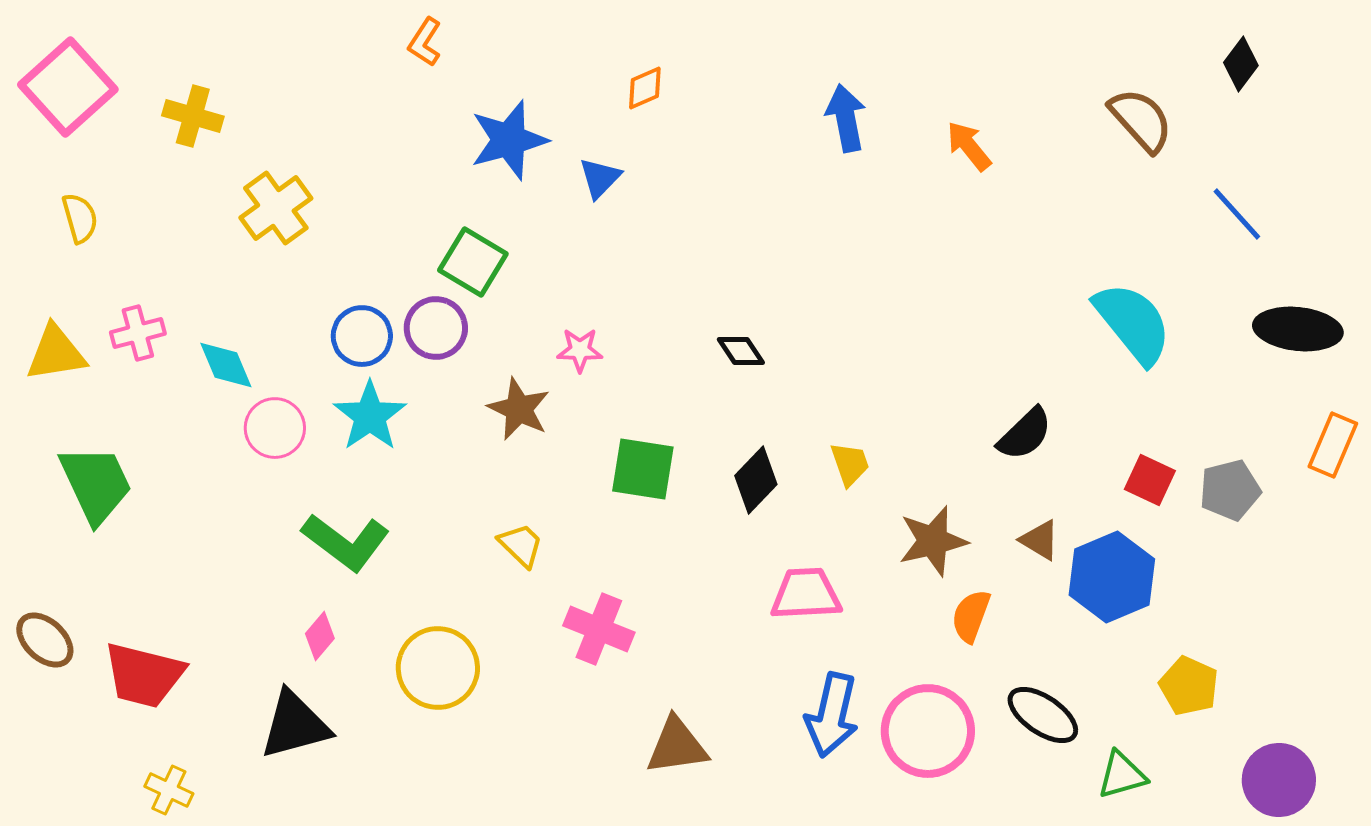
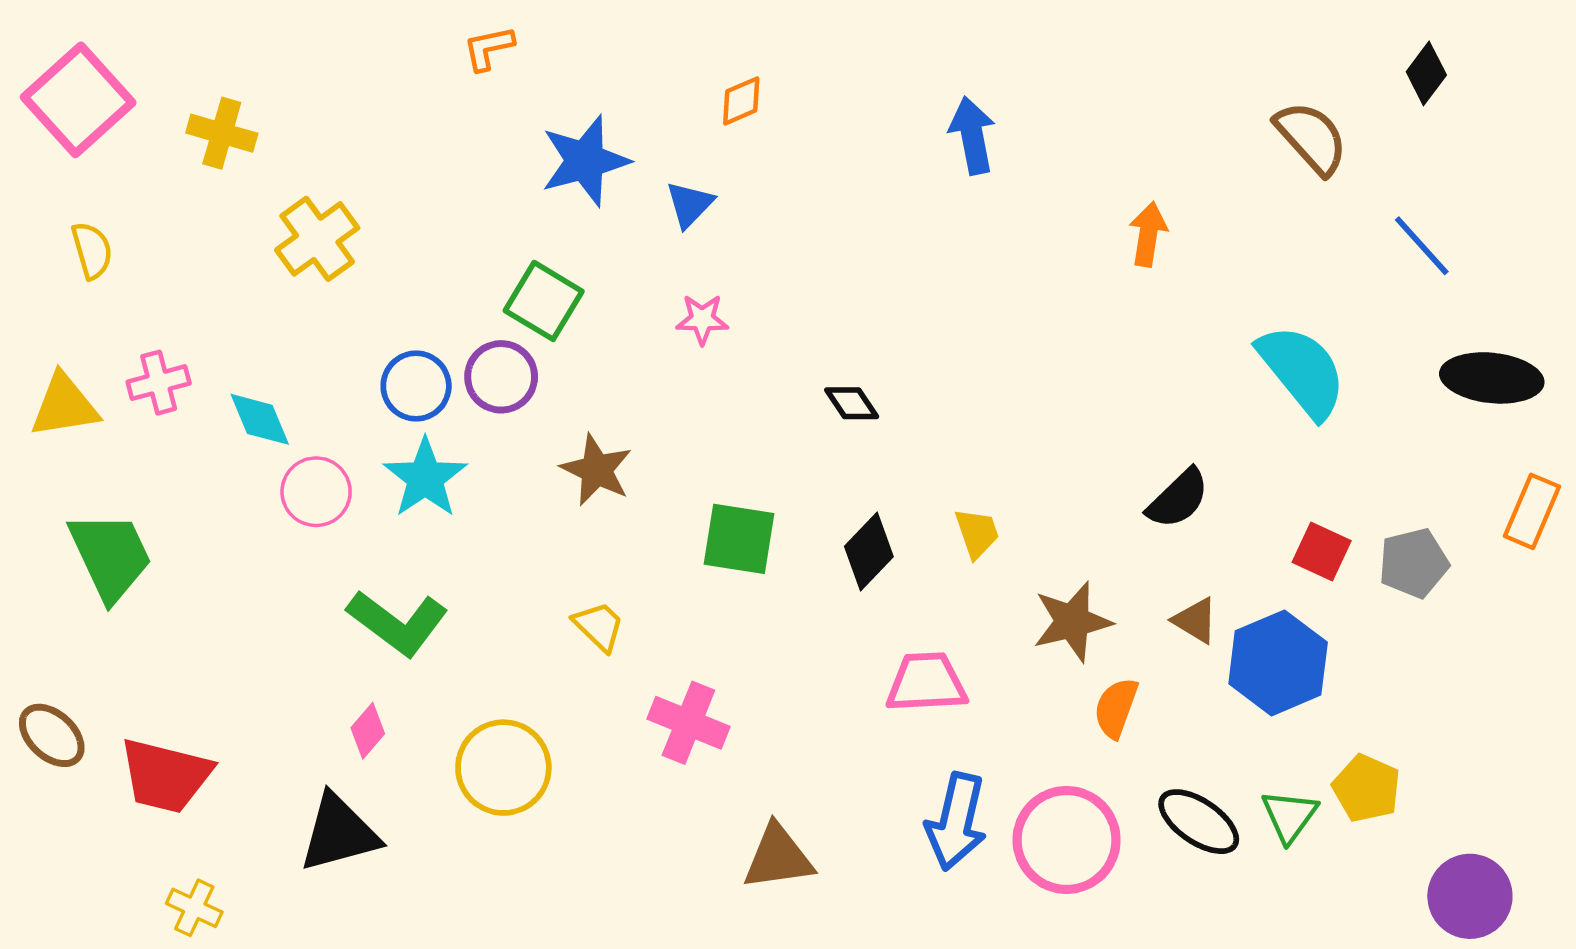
orange L-shape: (425, 42) -> (488, 48), turned 45
orange arrow: (969, 146) -> (1148, 234), moved, turned 48
pink star: (580, 350) -> (702, 319), moved
green triangle: (1122, 775) -> (1290, 816), moved, turned -38

